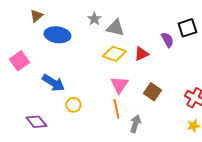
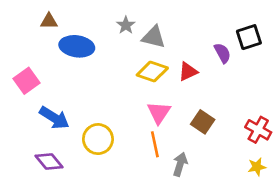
brown triangle: (36, 16) -> (49, 21), turned 40
blue arrow: (53, 83) -> (54, 118), moved
yellow circle: (73, 105) -> (98, 139), size x1.5

